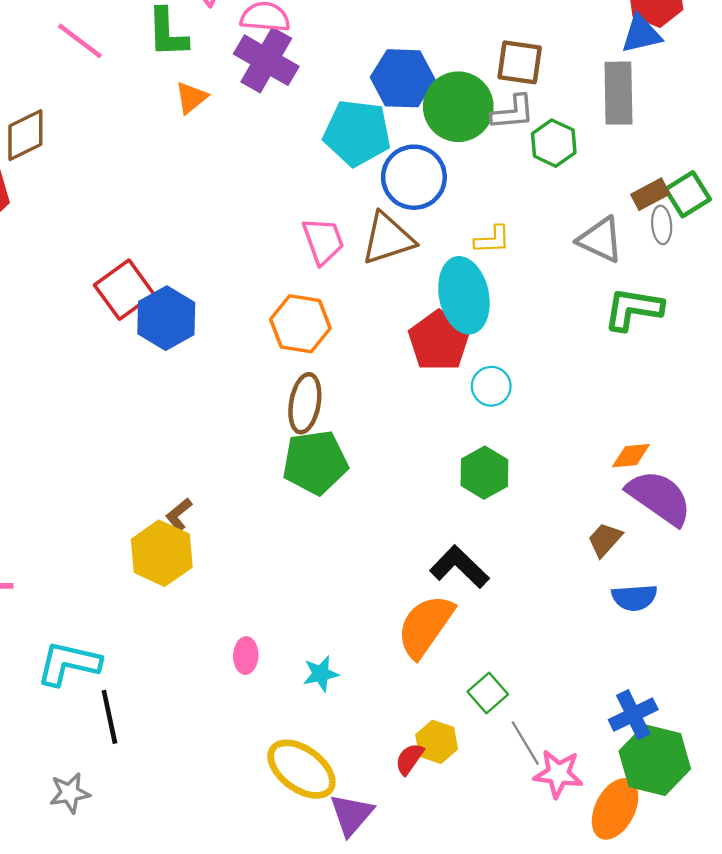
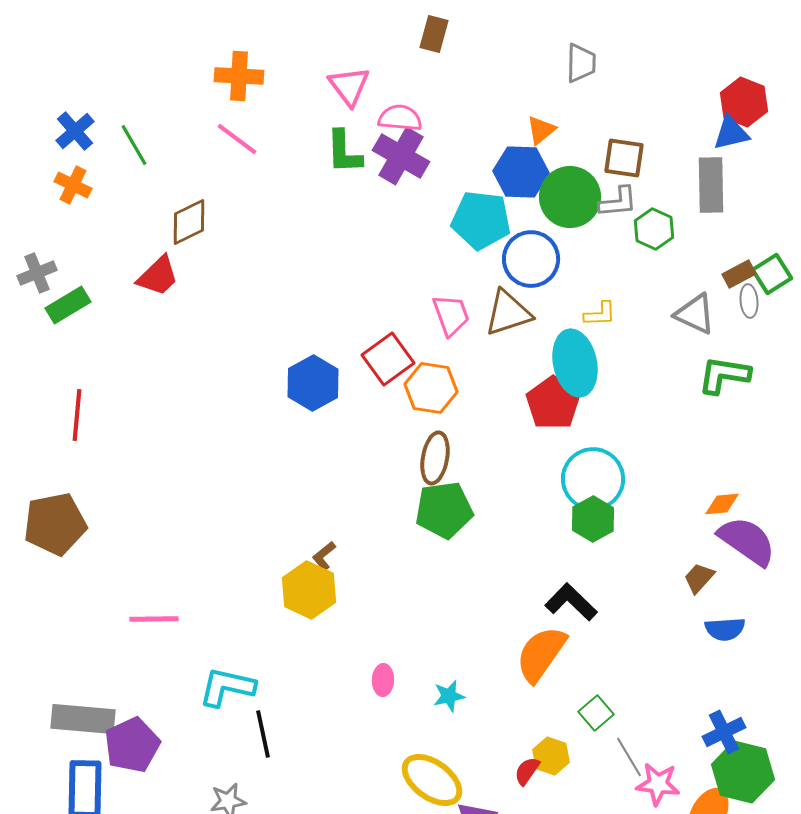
green L-shape: (167, 33) -> (344, 152), moved
orange triangle: (191, 98) -> (541, 130), moved
red square: (124, 290) -> (388, 359), moved
cyan circle: (491, 386) -> (593, 479), moved, size x1.8

